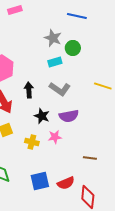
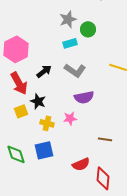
gray star: (53, 38) -> (68, 19), turned 30
black arrow: (29, 90) -> (44, 71), turned 56
black star: (42, 116) -> (38, 101), moved
blue square: (40, 181) -> (44, 150), moved

